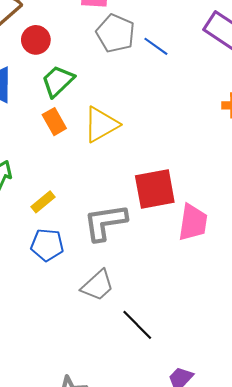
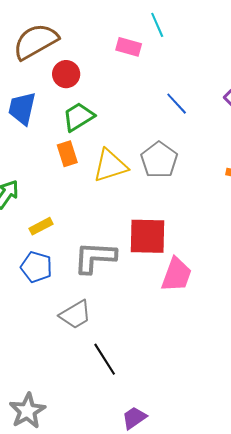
gray pentagon: (116, 33) -> (159, 160), moved

